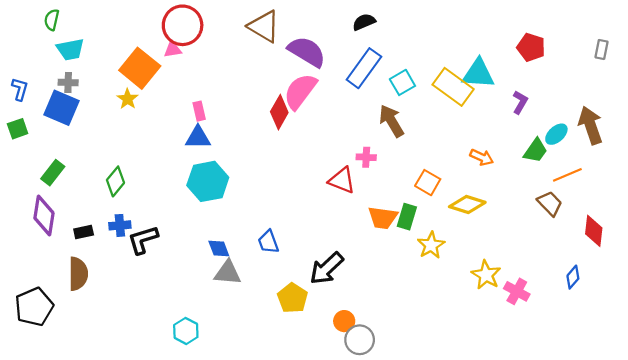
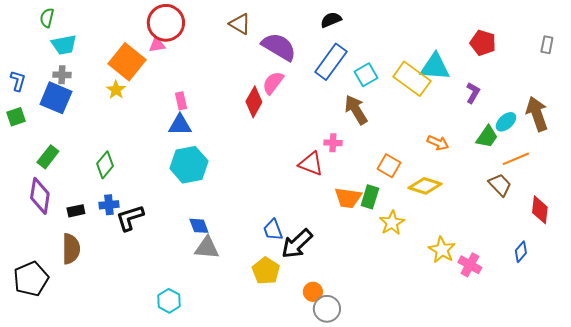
brown triangle: (264, 26) -> (240, 24), size x0.7
pink semicircle: (300, 91) -> (273, 83), size x0.7
blue trapezoid: (268, 242) -> (273, 230), moved

